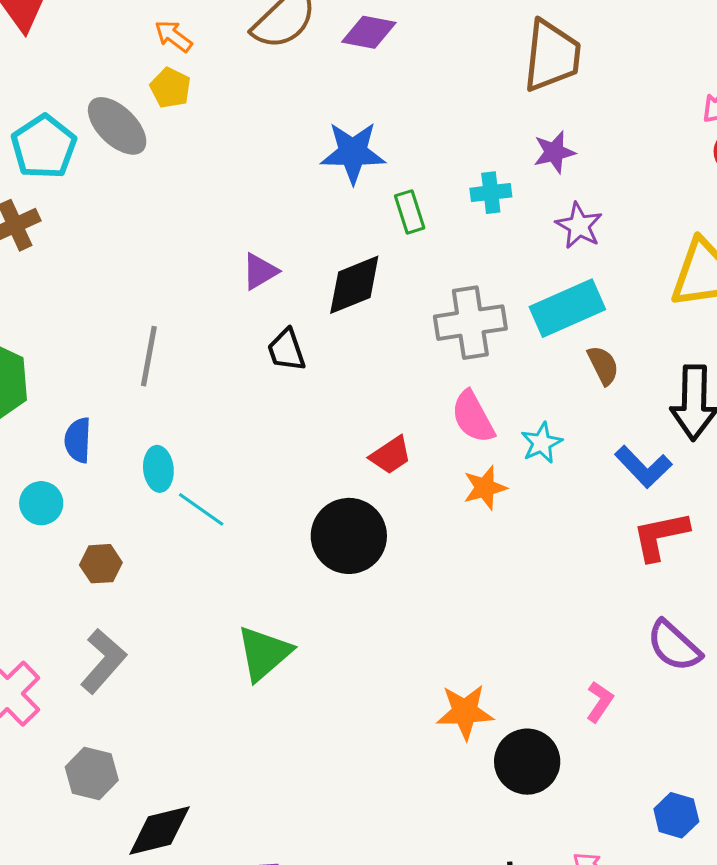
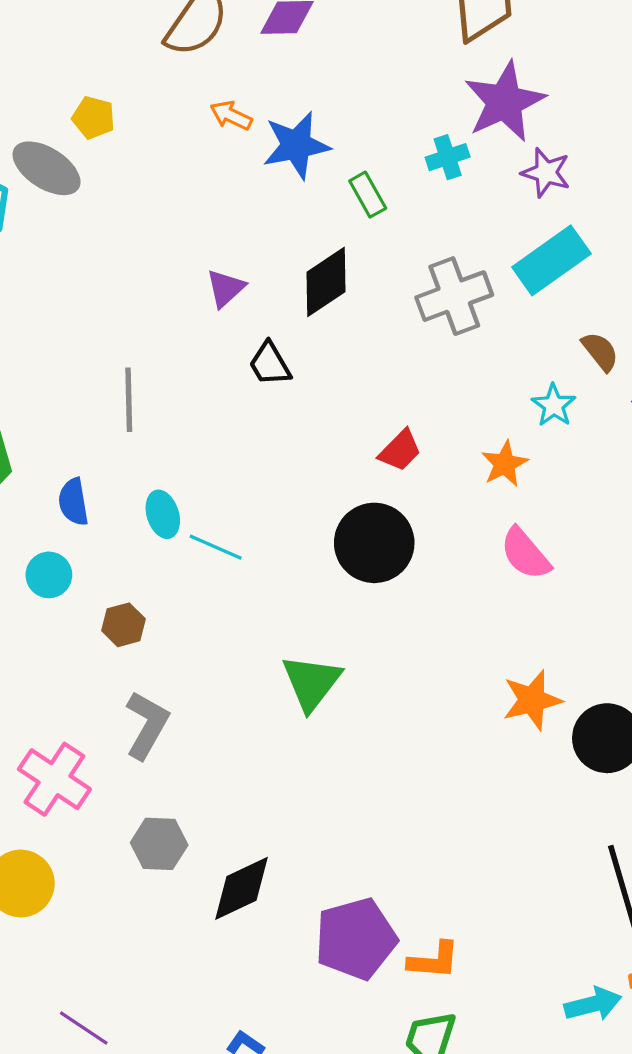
orange arrow: (173, 36) -> (231, 115), moved
purple star: (554, 152) -> (505, 102), size x1.8
brown semicircle: (603, 365) -> (600, 351), moved
pink semicircle: (473, 417) -> (525, 554), moved

